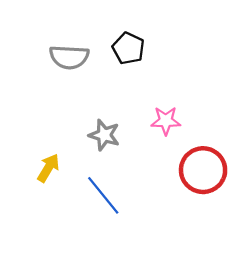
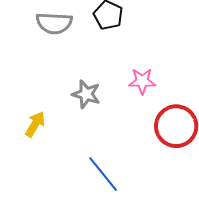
blue line: (103, 195) -> (103, 174), moved

